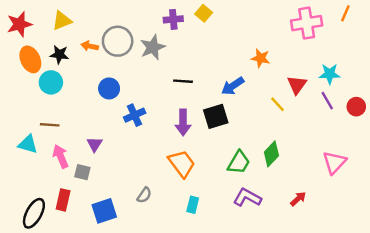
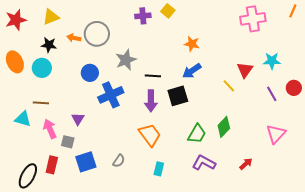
orange line: (345, 13) -> (293, 11), moved
gray star: (153, 47) -> (126, 60), moved
orange star: (261, 58) -> (192, 44), moved
orange ellipse: (30, 59) -> (15, 62), moved
black line: (183, 81) -> (153, 76), moved
purple line: (327, 101) -> (272, 94), moved
blue cross: (135, 115) -> (111, 95), size x1.4
blue square: (104, 211) -> (86, 162), moved

